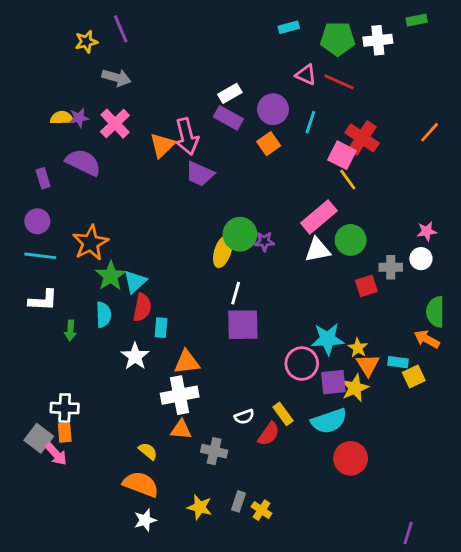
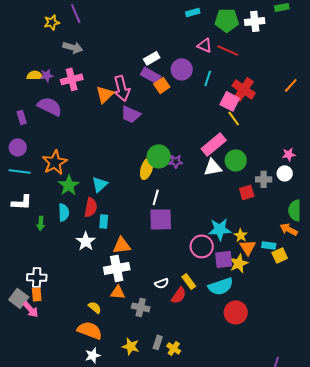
pink cross: (115, 124) -> (72, 79), turned 30
orange square: (269, 144) -> (162, 85), moved
cyan triangle: (135, 282) -> (100, 184), moved

